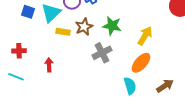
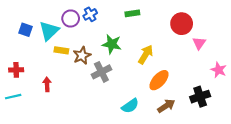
brown star: (84, 27) -> (82, 55), moved
orange ellipse: (141, 63) -> (159, 80), moved
cyan line: (16, 77) -> (13, 97), turned -35
cyan semicircle: (130, 86) -> (130, 106), turned 72

